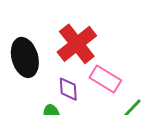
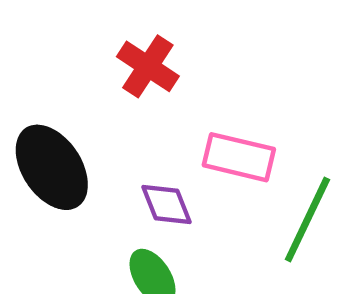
red cross: (77, 44) -> (148, 66), moved, size x0.7

